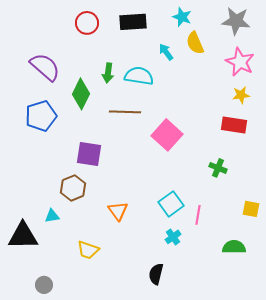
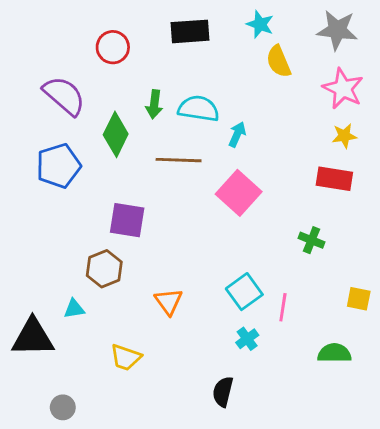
red circle: (87, 23) -> (113, 47), moved
cyan arrow: (166, 52) -> (237, 134), moved, turned 60

